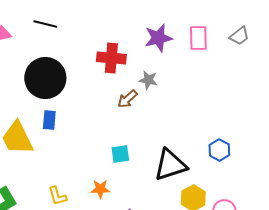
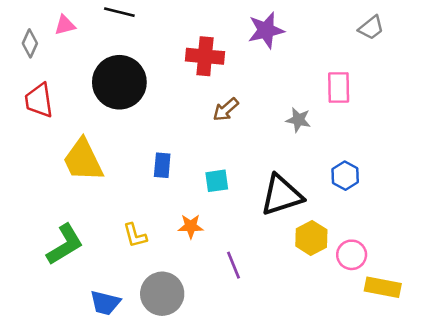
pink rectangle: (198, 38) -> (339, 87), moved
gray star: (148, 80) -> (298, 120), moved
blue rectangle: (49, 120) -> (162, 165), moved

